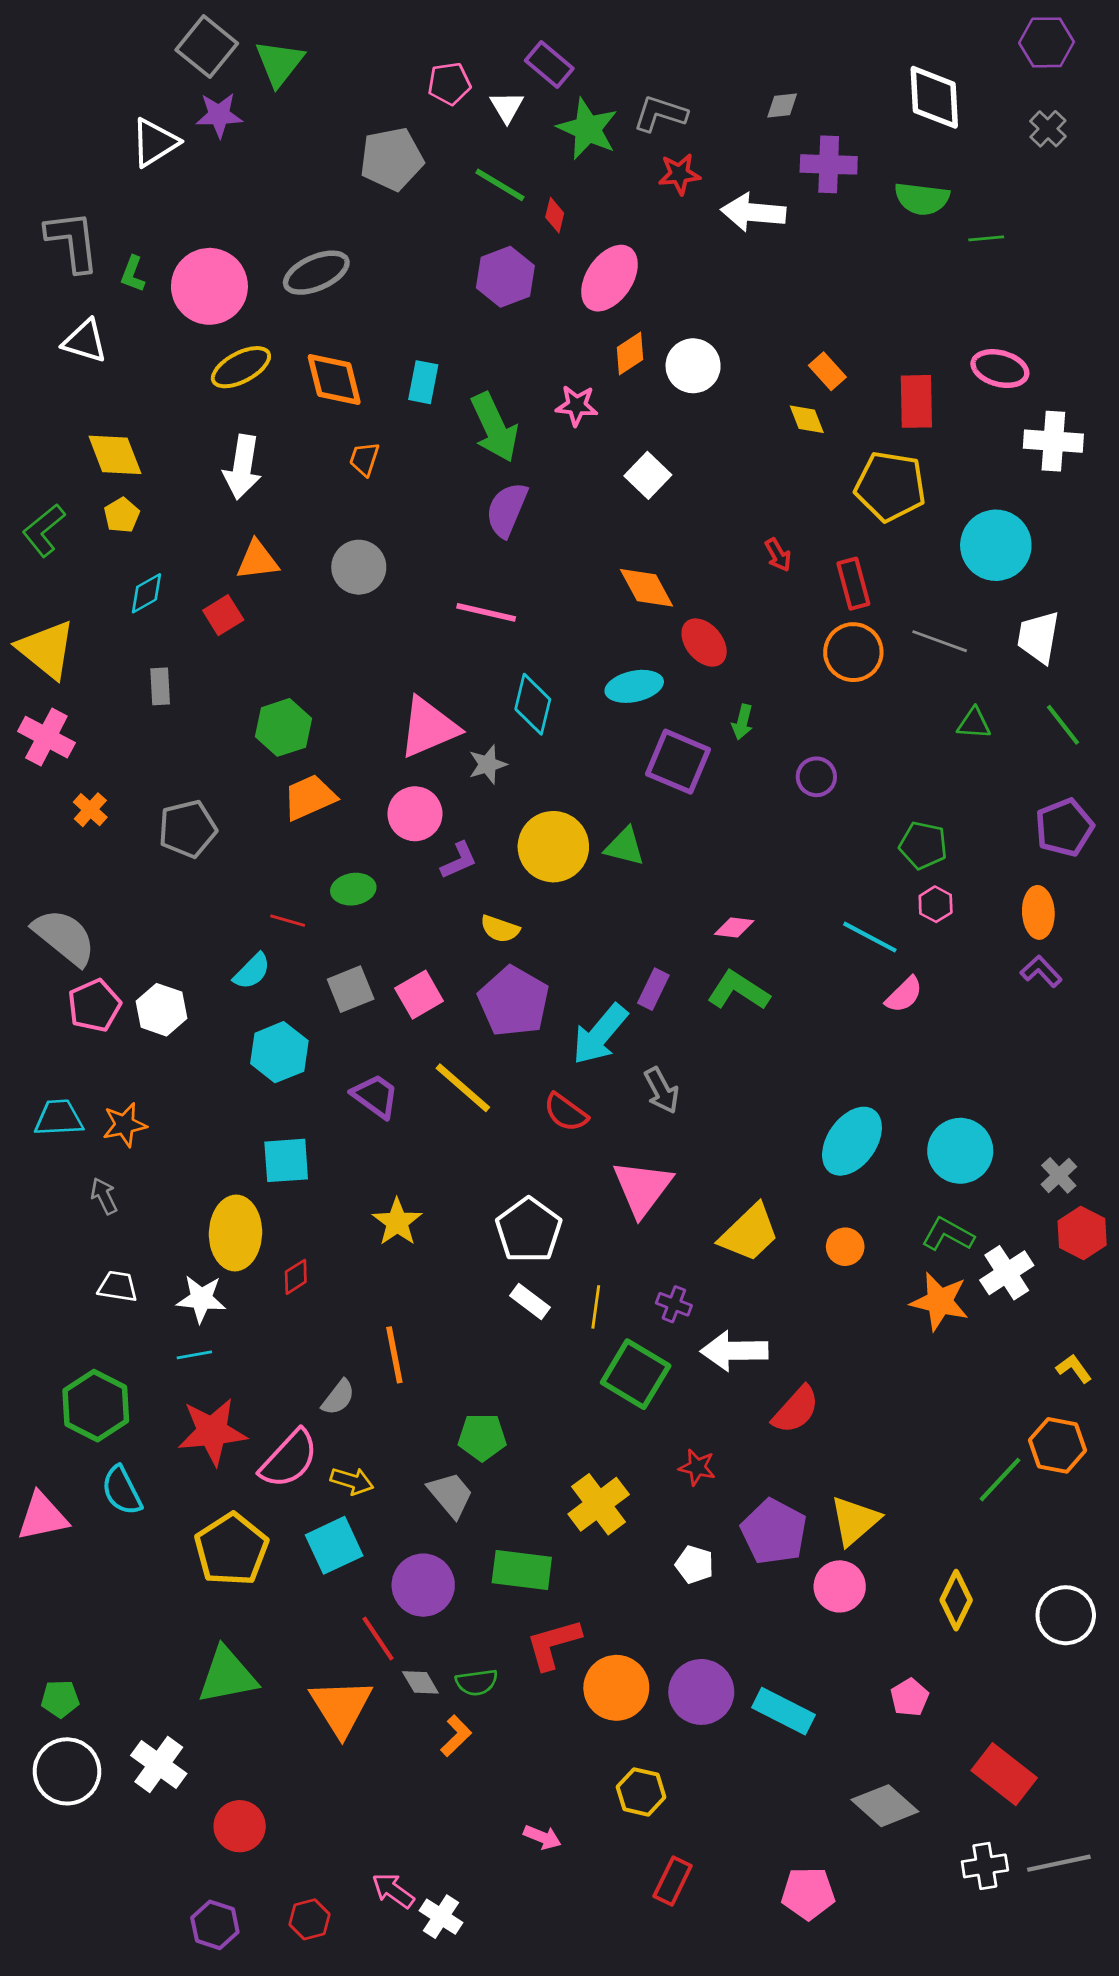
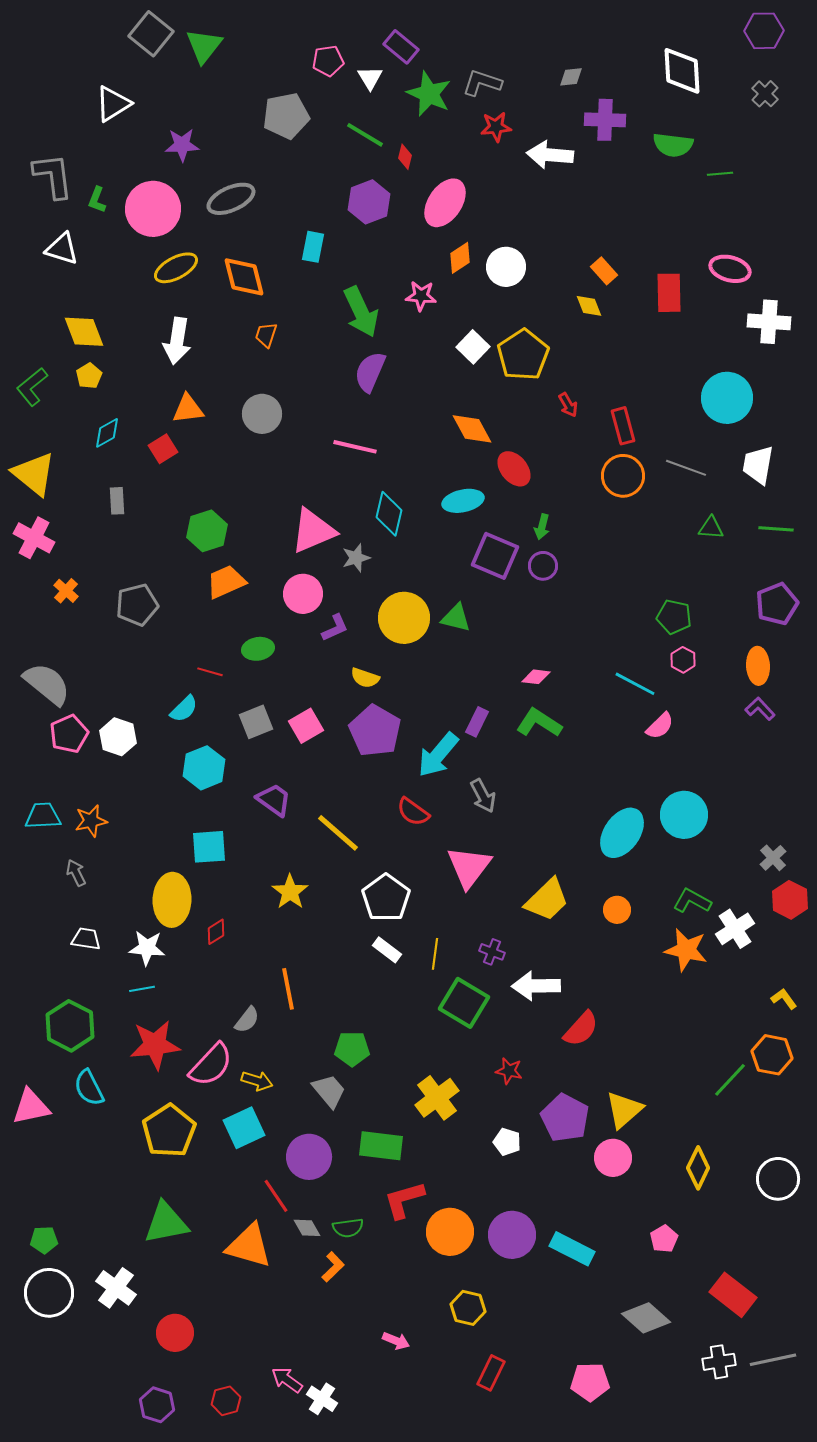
purple star: (219, 115) -> (182, 145), moved
cyan rectangle: (423, 382) -> (313, 247), moved
yellow pentagon: (890, 486) -> (523, 355), moved, turned 30
green line: (1063, 725) -> (776, 529), turned -48
purple circle: (816, 777) -> (543, 566), moved
yellow line: (463, 1088) -> (338, 833), moved
cyan circle: (960, 1151) -> (684, 815), moved
orange triangle: (341, 1707) -> (249, 1246), turned -42

